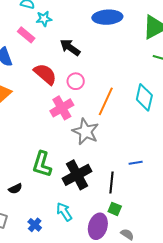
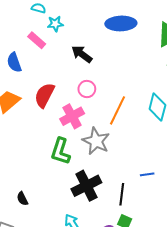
red semicircle: (45, 74) -> (44, 95), moved, turned -105
green L-shape: (42, 164) -> (60, 151), moved
black semicircle: (15, 189) -> (22, 199), turned 88

